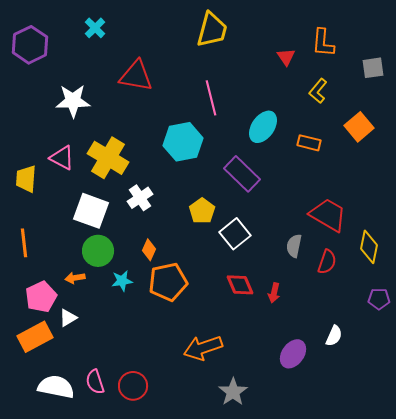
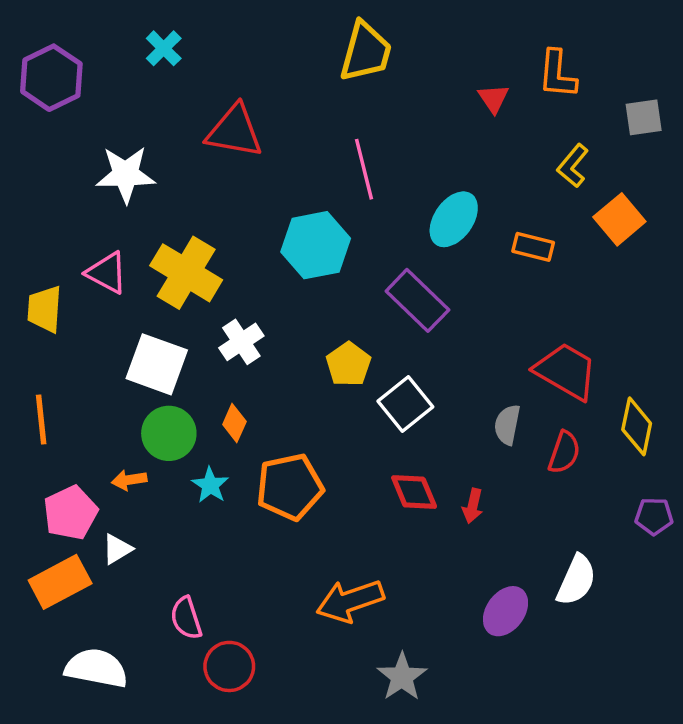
yellow L-shape: (318, 91) -> (573, 166), moved
orange diamond: (149, 250) -> (234, 423), moved
cyan star: (122, 281) -> (210, 485), turned -30
white semicircle: (334, 336) -> (576, 580), size x1.4
pink semicircle: (95, 382) -> (186, 618), moved

